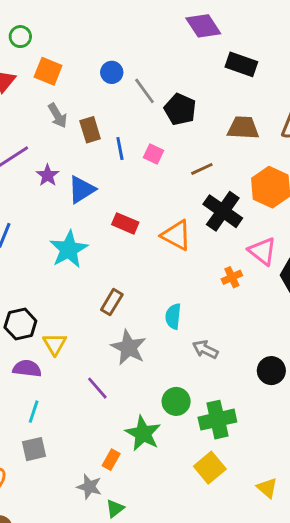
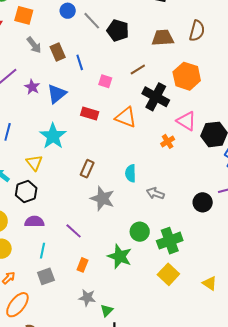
pink square: (153, 154) -> (105, 81), moved
yellow triangle: (55, 344) -> (34, 163), moved
purple line: (97, 388) -> (74, 231), moved
orange rectangle: (111, 460) -> (83, 265), moved

